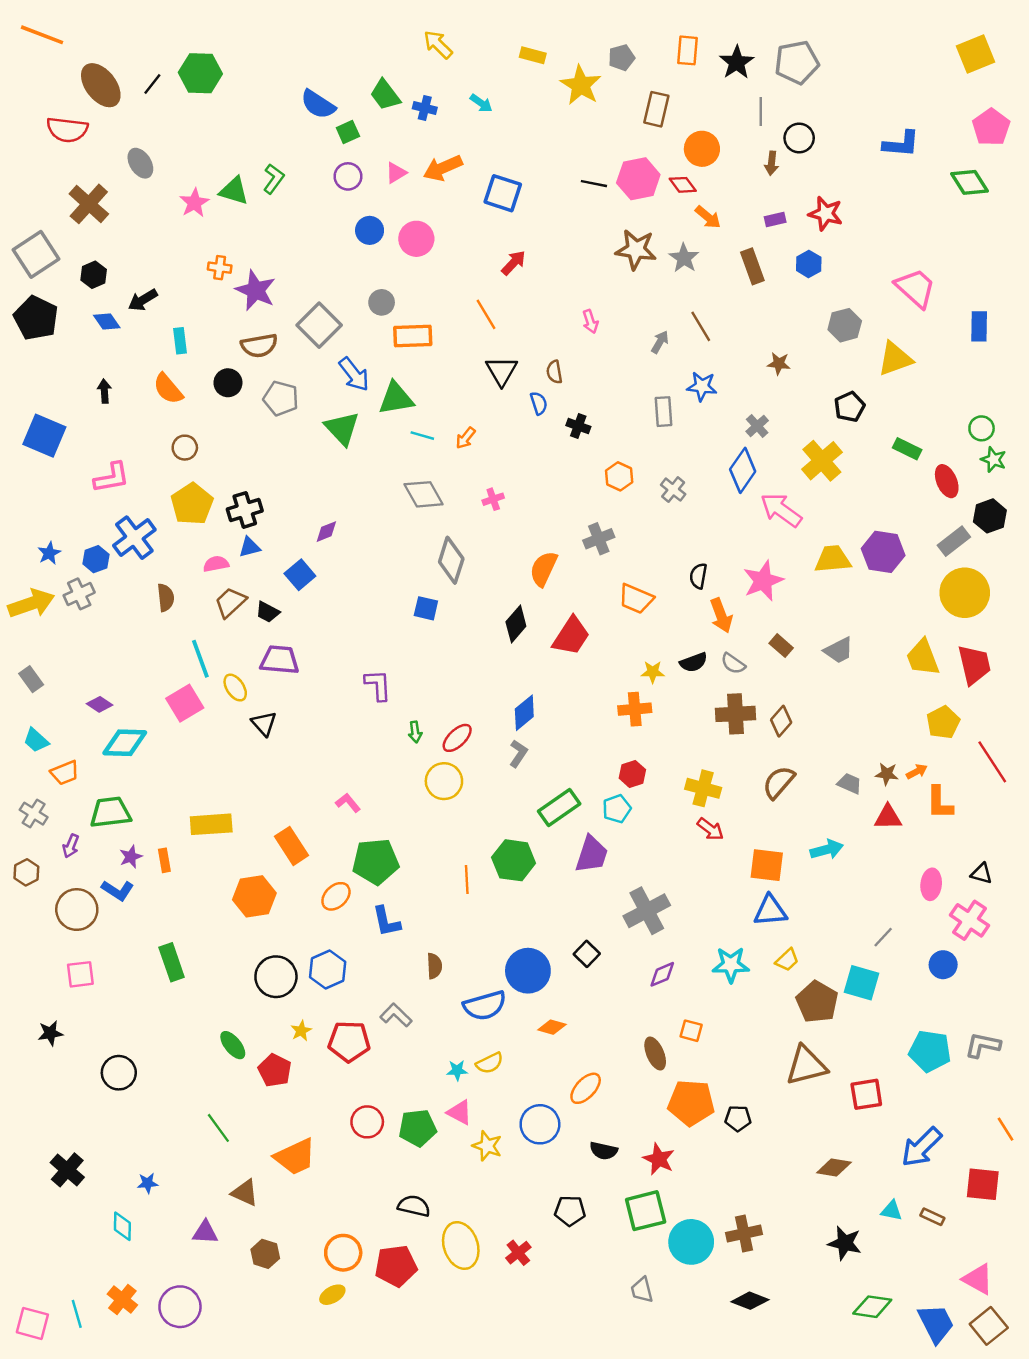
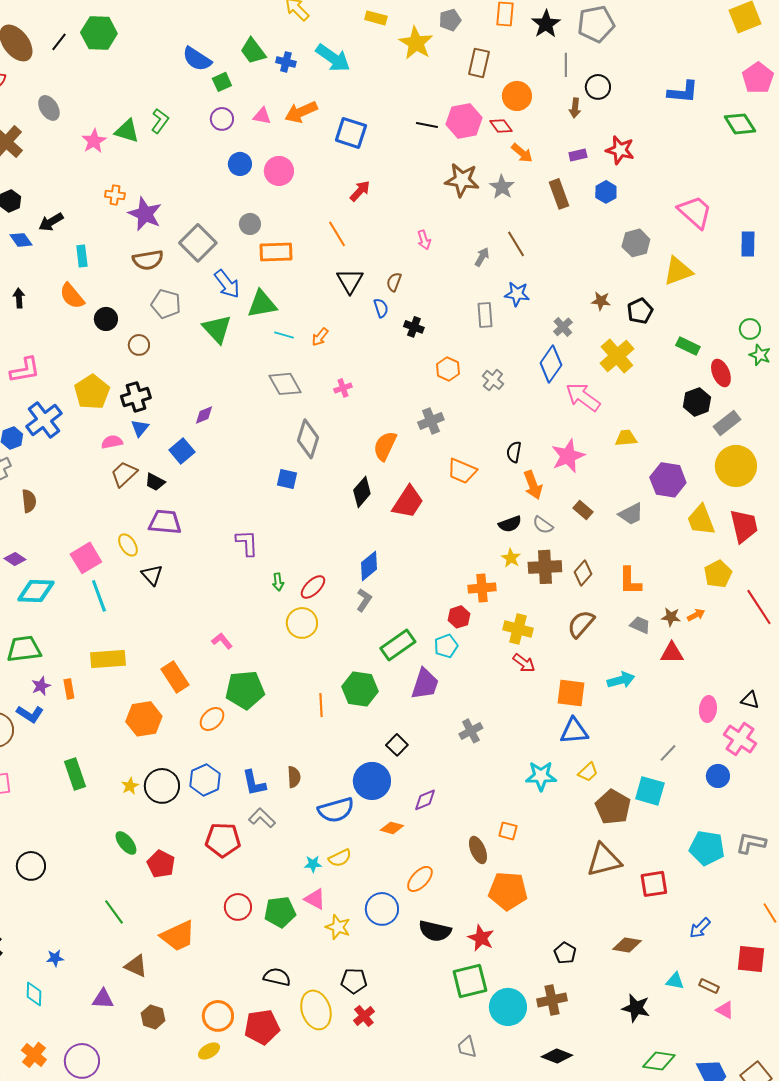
cyan arrow: (481, 103) -> (333, 58), size x1.8
pink triangle: (396, 173) -> (262, 116), turned 42
brown star: (779, 364) -> (601, 301), moved
brown semicircle: (554, 372) -> (394, 282), turned 30
black circle: (228, 383) -> (106, 319), moved
brown circle: (185, 448) -> (139, 345), moved
black hexagon: (990, 516) -> (697, 402), moved
blue triangle: (250, 547) -> (140, 428), turned -36
purple hexagon: (883, 552) -> (668, 480), moved
yellow trapezoid: (833, 559) -> (626, 438), size x0.7
brown semicircle: (166, 598) -> (29, 501), moved
cyan line: (200, 659) -> (99, 596), moved
yellow star: (653, 672) -> (511, 558), moved, turned 30
orange cross: (635, 709) -> (482, 588), moved
orange L-shape: (940, 803) -> (630, 581), moved
gray cross: (647, 911) -> (471, 731), size x0.6
blue L-shape: (386, 922) -> (254, 783), moved
black square: (587, 954) -> (397, 745), moved
purple diamond: (662, 974) -> (425, 800), moved
yellow star: (301, 1031) -> (130, 786), moved
black pentagon: (738, 1118) -> (565, 953), moved, turned 30
blue arrow: (922, 1147) -> (700, 928), size x0.6
black semicircle: (604, 1151) -> (435, 931), size x1.4
black pentagon: (570, 1211) -> (354, 981), moved
pink triangle: (978, 1279) -> (725, 1010), moved, size x0.7

